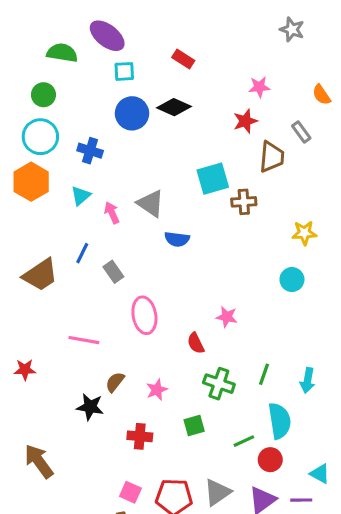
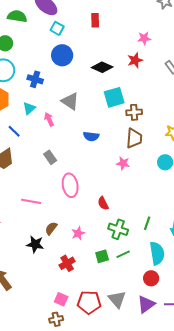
red rectangle: (183, 59) -> (95, 20), turned 56
cyan square: (124, 71) -> (57, 28), turned 32
black diamond: (174, 107) -> (102, 67), moved
brown trapezoid: (272, 157) -> (134, 138), moved
gray triangle: (151, 203) -> (70, 101), moved
blue line: (82, 253) -> (14, 131), moved, turned -72
pink star: (227, 317) -> (123, 163), moved
red cross: (140, 436) -> (67, 263), turned -35
green line: (244, 441) -> (123, 254), moved
gray triangle: (217, 492) -> (117, 299), turned -36

